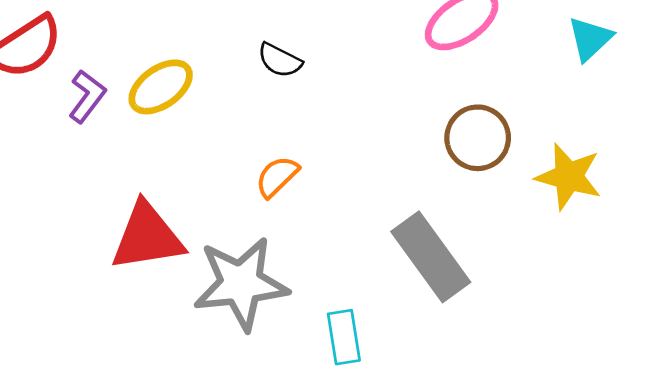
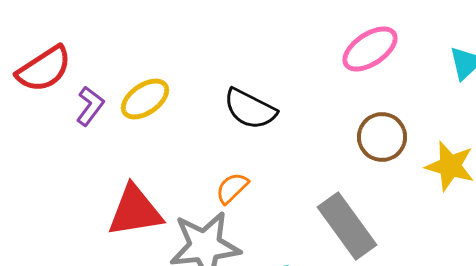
black semicircle: (280, 60) -> (250, 109), moved, size x1.6
orange semicircle: (277, 177) -> (232, 188), moved

